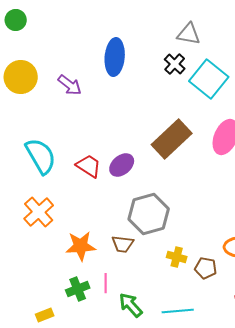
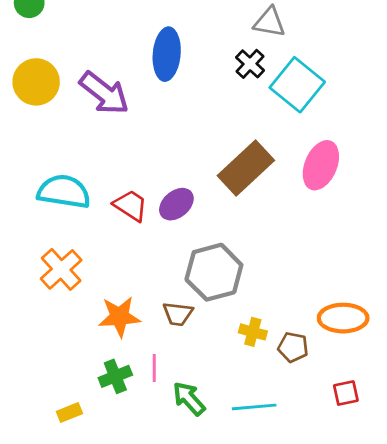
purple arrow: (70, 85) -> (104, 93), size x1.5
cyan semicircle: (41, 156) -> (64, 192), turned -51

